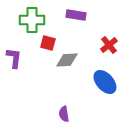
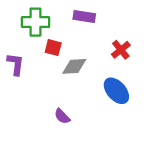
purple semicircle: (64, 114) -> (62, 116), moved, turned -35

